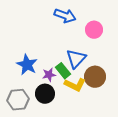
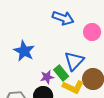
blue star: (27, 65) -> (24, 51), moved

